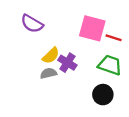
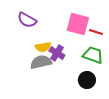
yellow semicircle: (51, 56) -> (43, 47), turned 35
gray semicircle: (48, 73) -> (41, 62), size x1.5

